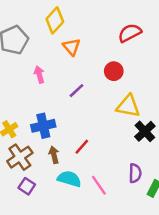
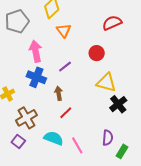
pink arrow: (39, 75) -> (36, 51), size x1.5
blue cross: (43, 126) -> (36, 77), moved, turned 30
brown arrow: (54, 155) -> (59, 93), moved
brown cross: (20, 157) -> (26, 118), moved

